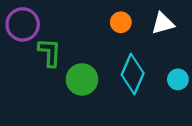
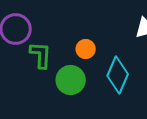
orange circle: (121, 22) -> (86, 49), moved

